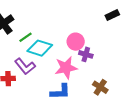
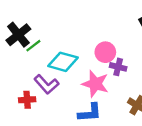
green line: (26, 37) -> (33, 46), moved
pink star: (66, 68) -> (95, 84), turned 30

